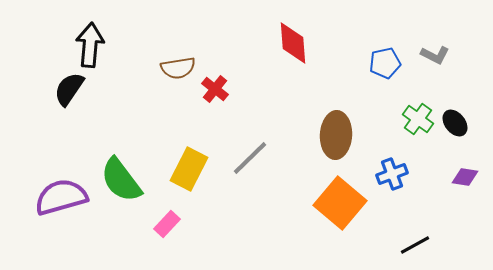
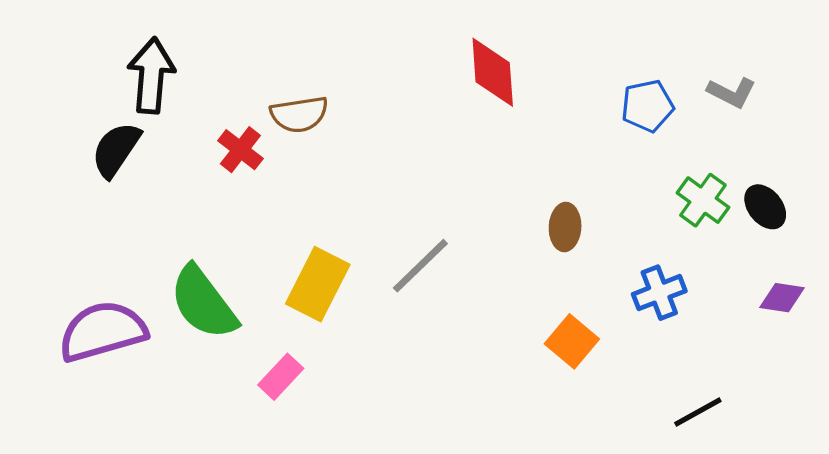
red cross: (215, 89) -> (240, 150), moved
brown ellipse: (336, 135) -> (565, 227), size x0.6
orange square: (340, 203) -> (572, 341), size x0.6

